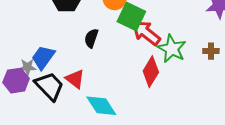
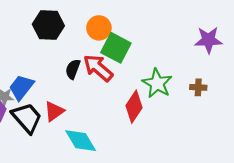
red arrow: (146, 33) -> (98, 68), moved
red triangle: (75, 79) -> (54, 111), turned 45

